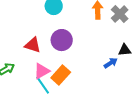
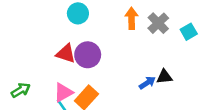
red triangle: (33, 45) -> (66, 54), moved
black triangle: (125, 50) -> (164, 77), moved

